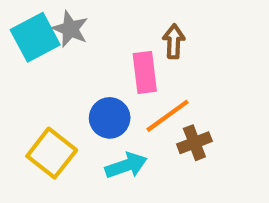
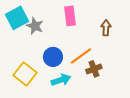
gray star: (70, 29) -> (35, 26), moved
brown arrow: (174, 41) -> (106, 28), moved
pink rectangle: (145, 72) -> (70, 16), moved

